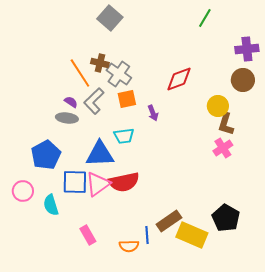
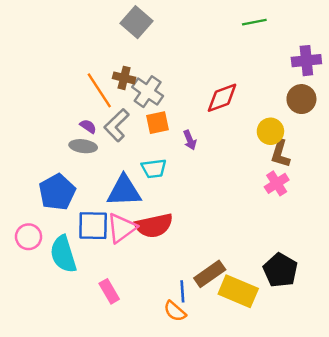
green line: (205, 18) -> (254, 22), turned 48
cyan semicircle: (51, 205) -> (63, 254), size x1.4
orange semicircle: (129, 246) -> (175, 311), moved, turned 42

